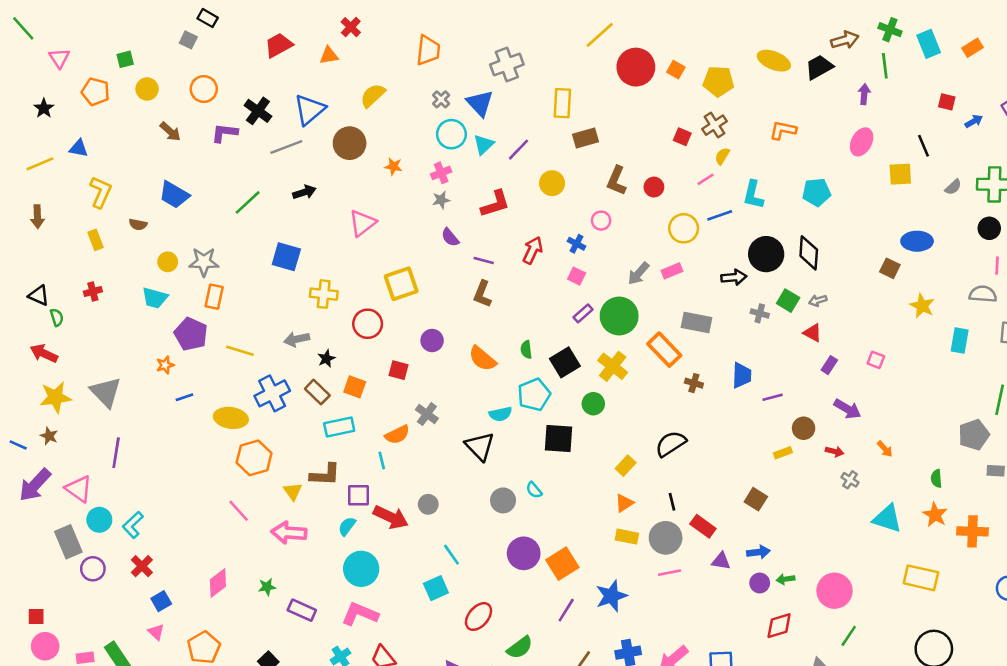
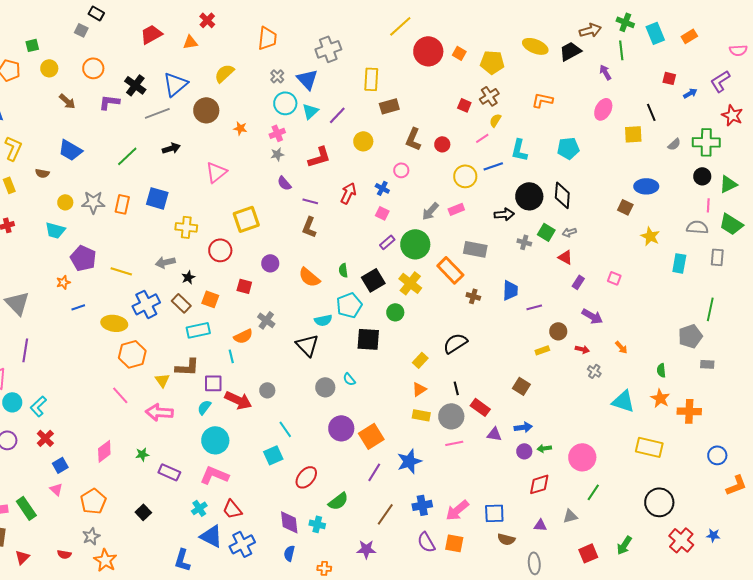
purple arrow: (864, 94) -> (605, 72), turned -35
orange rectangle: (214, 297) -> (122, 204), moved

